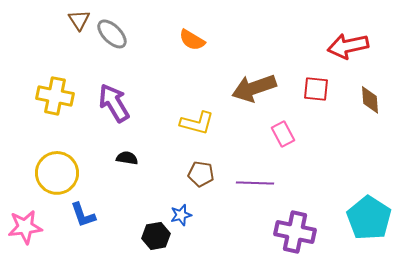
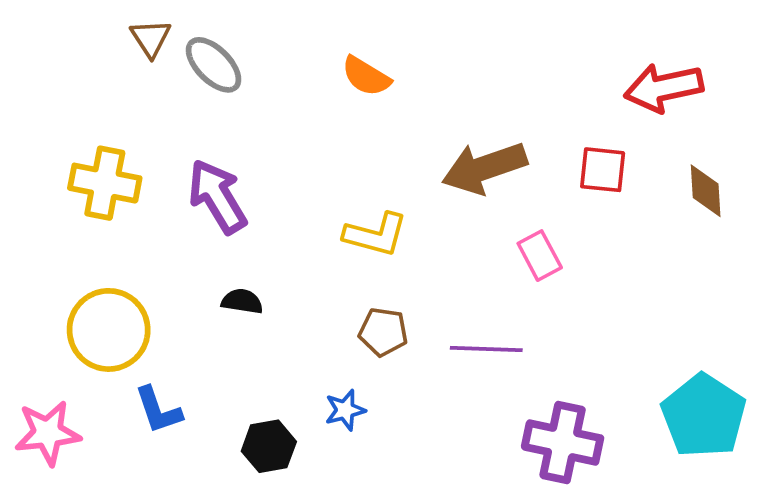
black hexagon: (156, 236) -> (269, 446), moved

